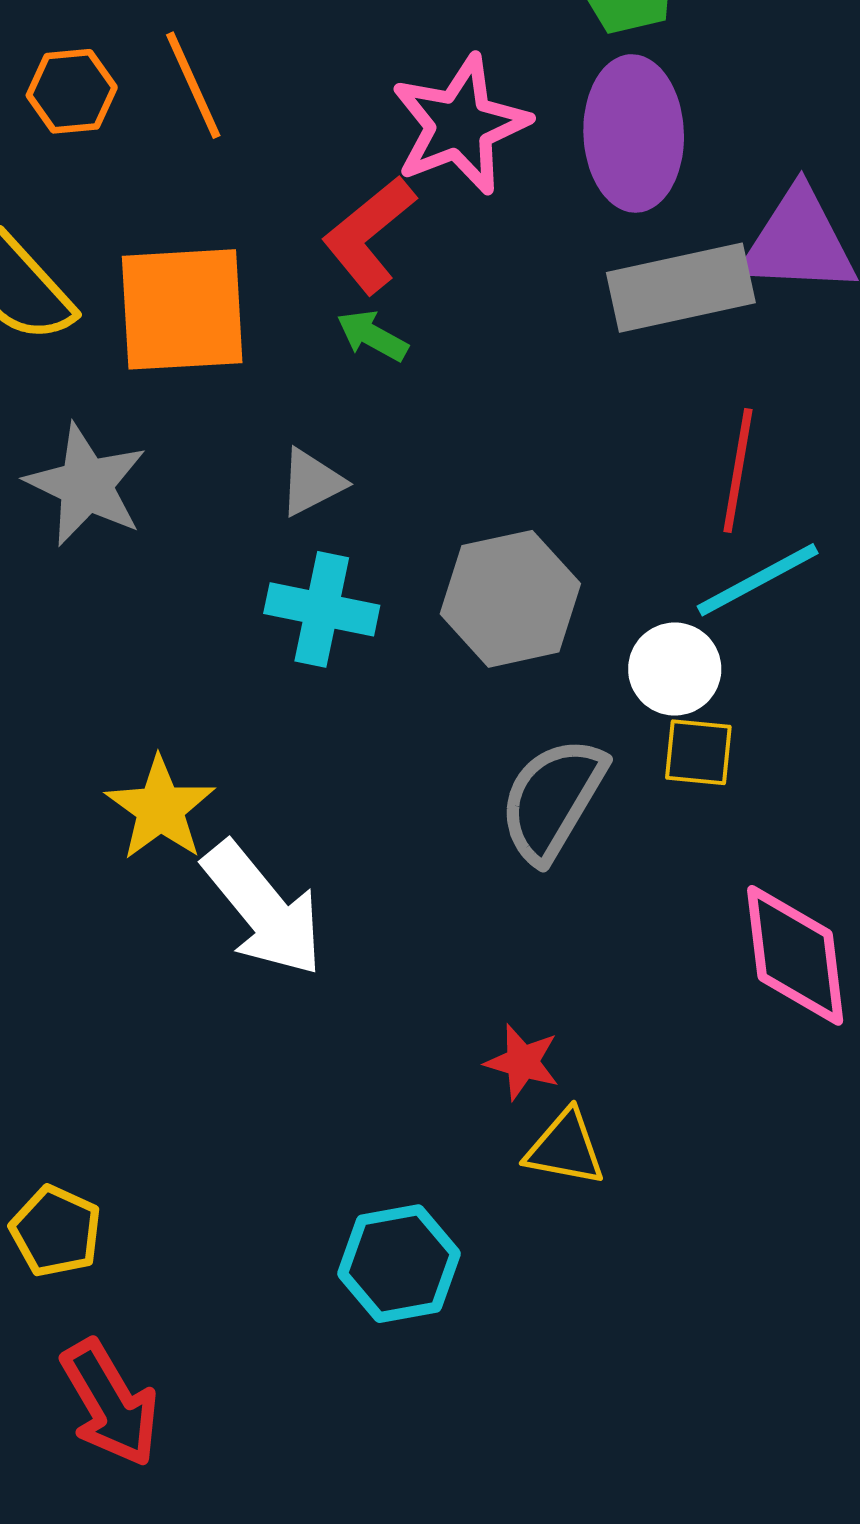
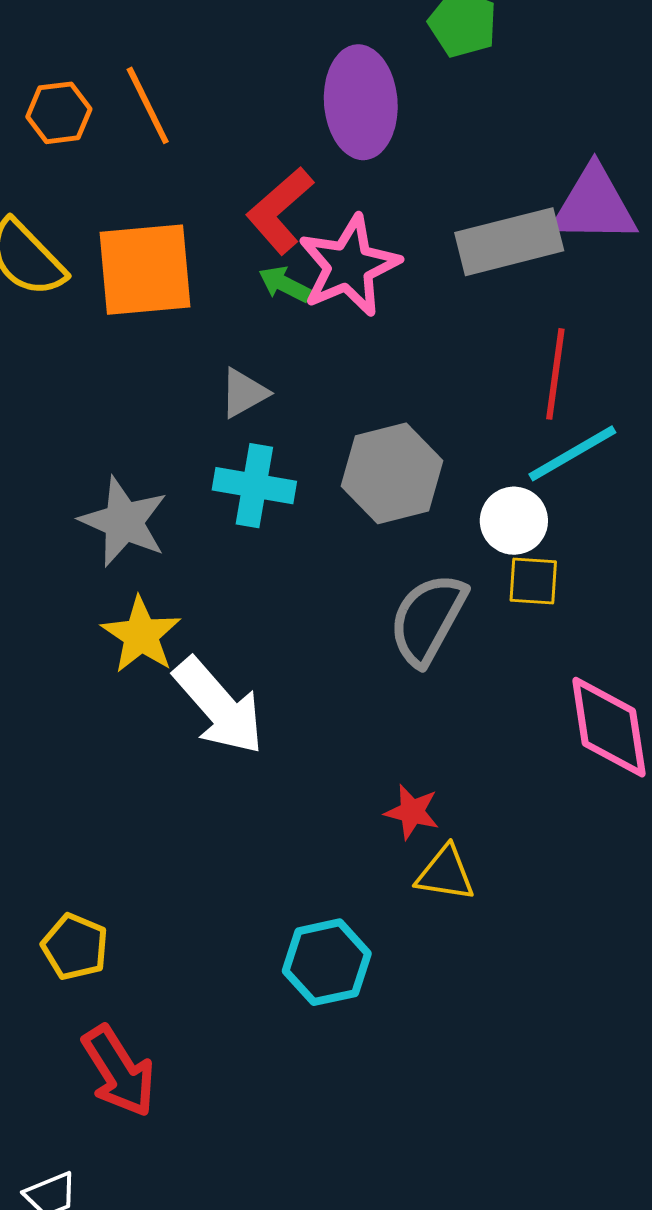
pink star: (460, 125) -> (349, 266), moved
purple ellipse: (634, 133) -> (361, 102), moved
gray star: (86, 485) -> (124, 522), moved

